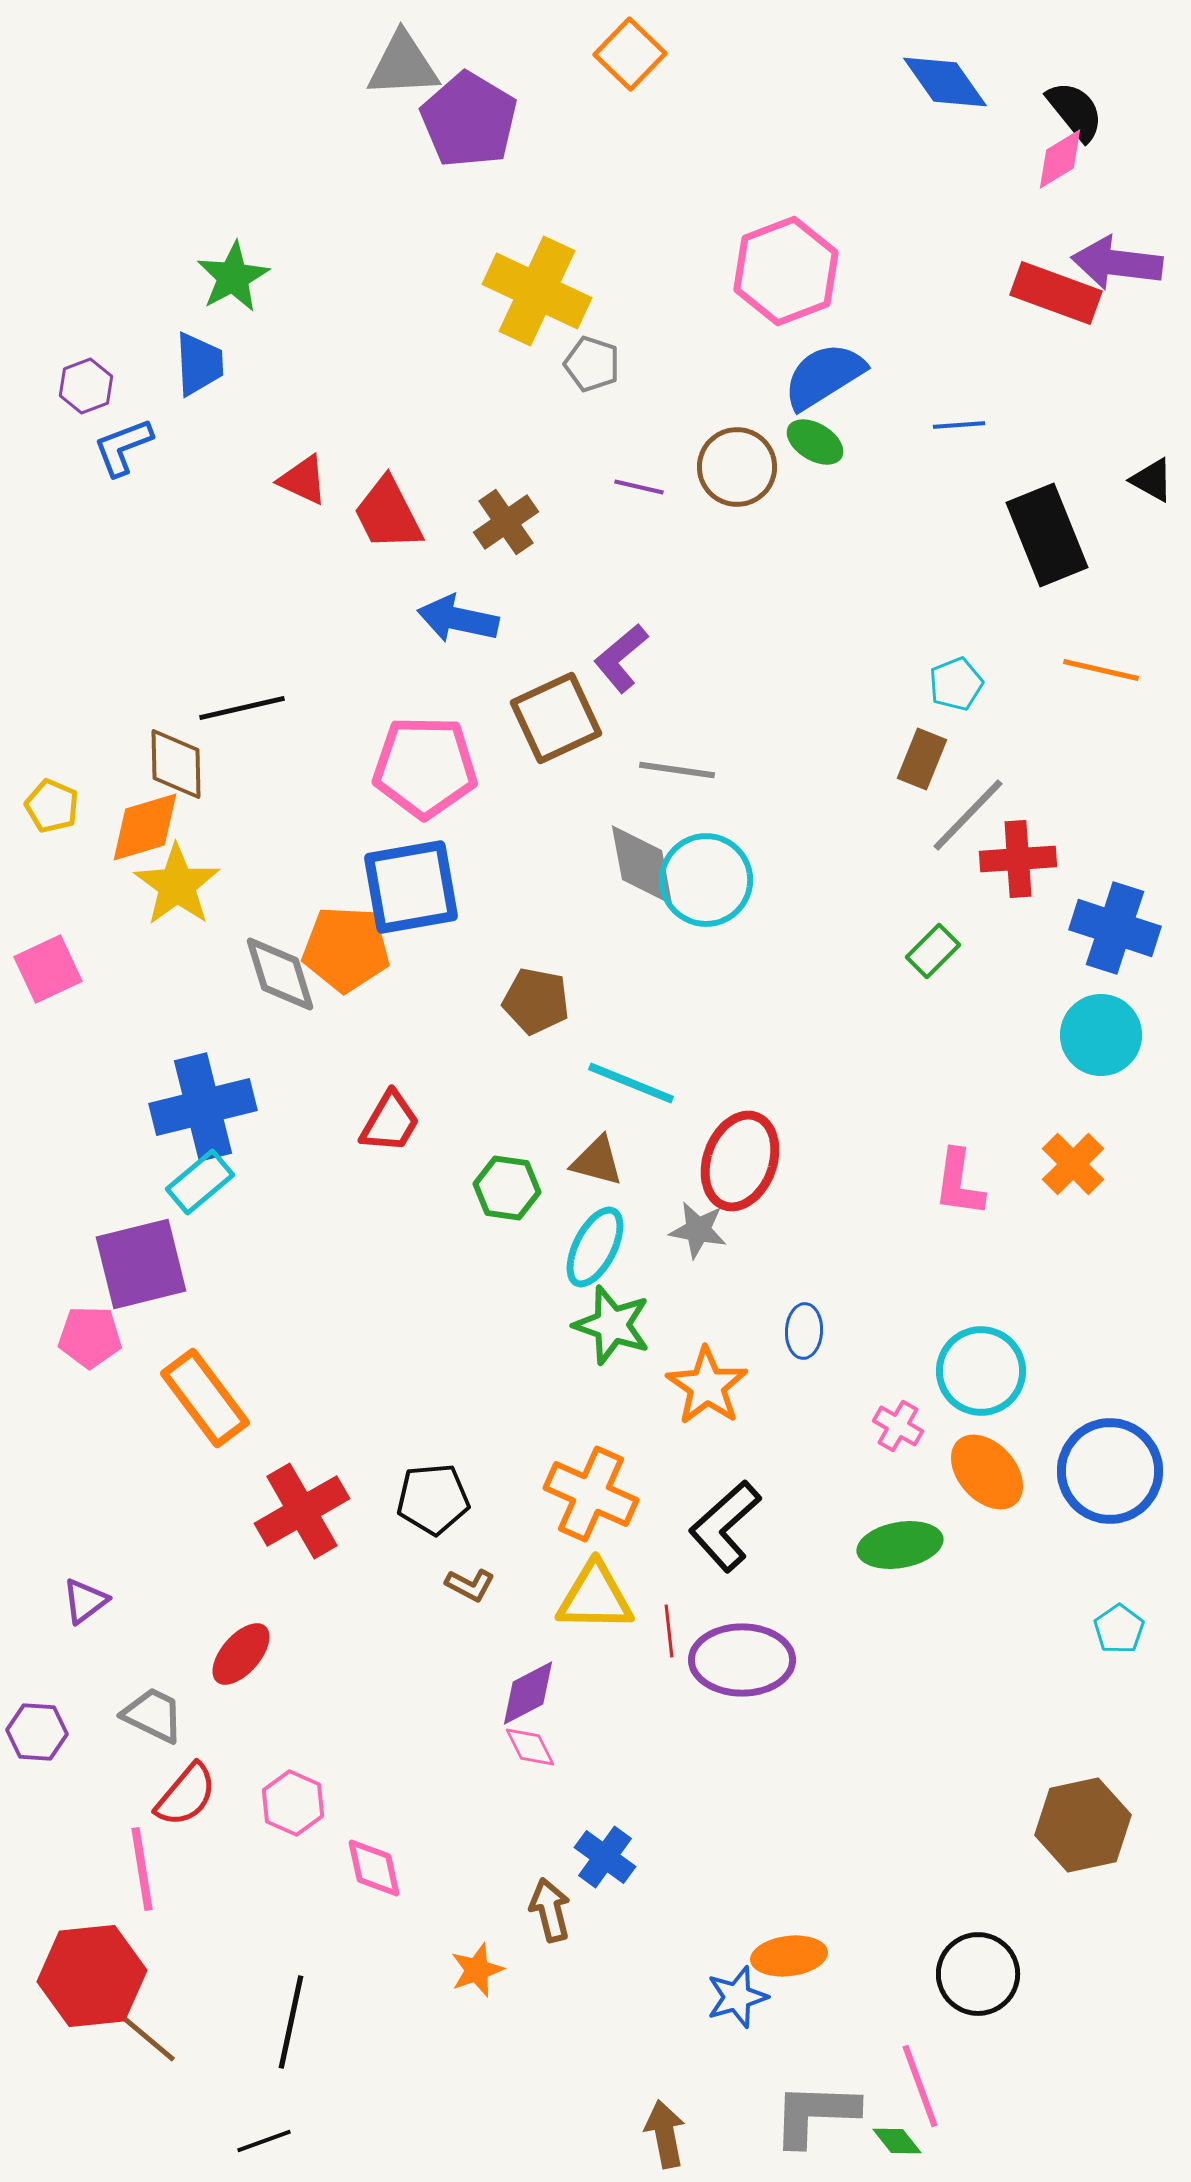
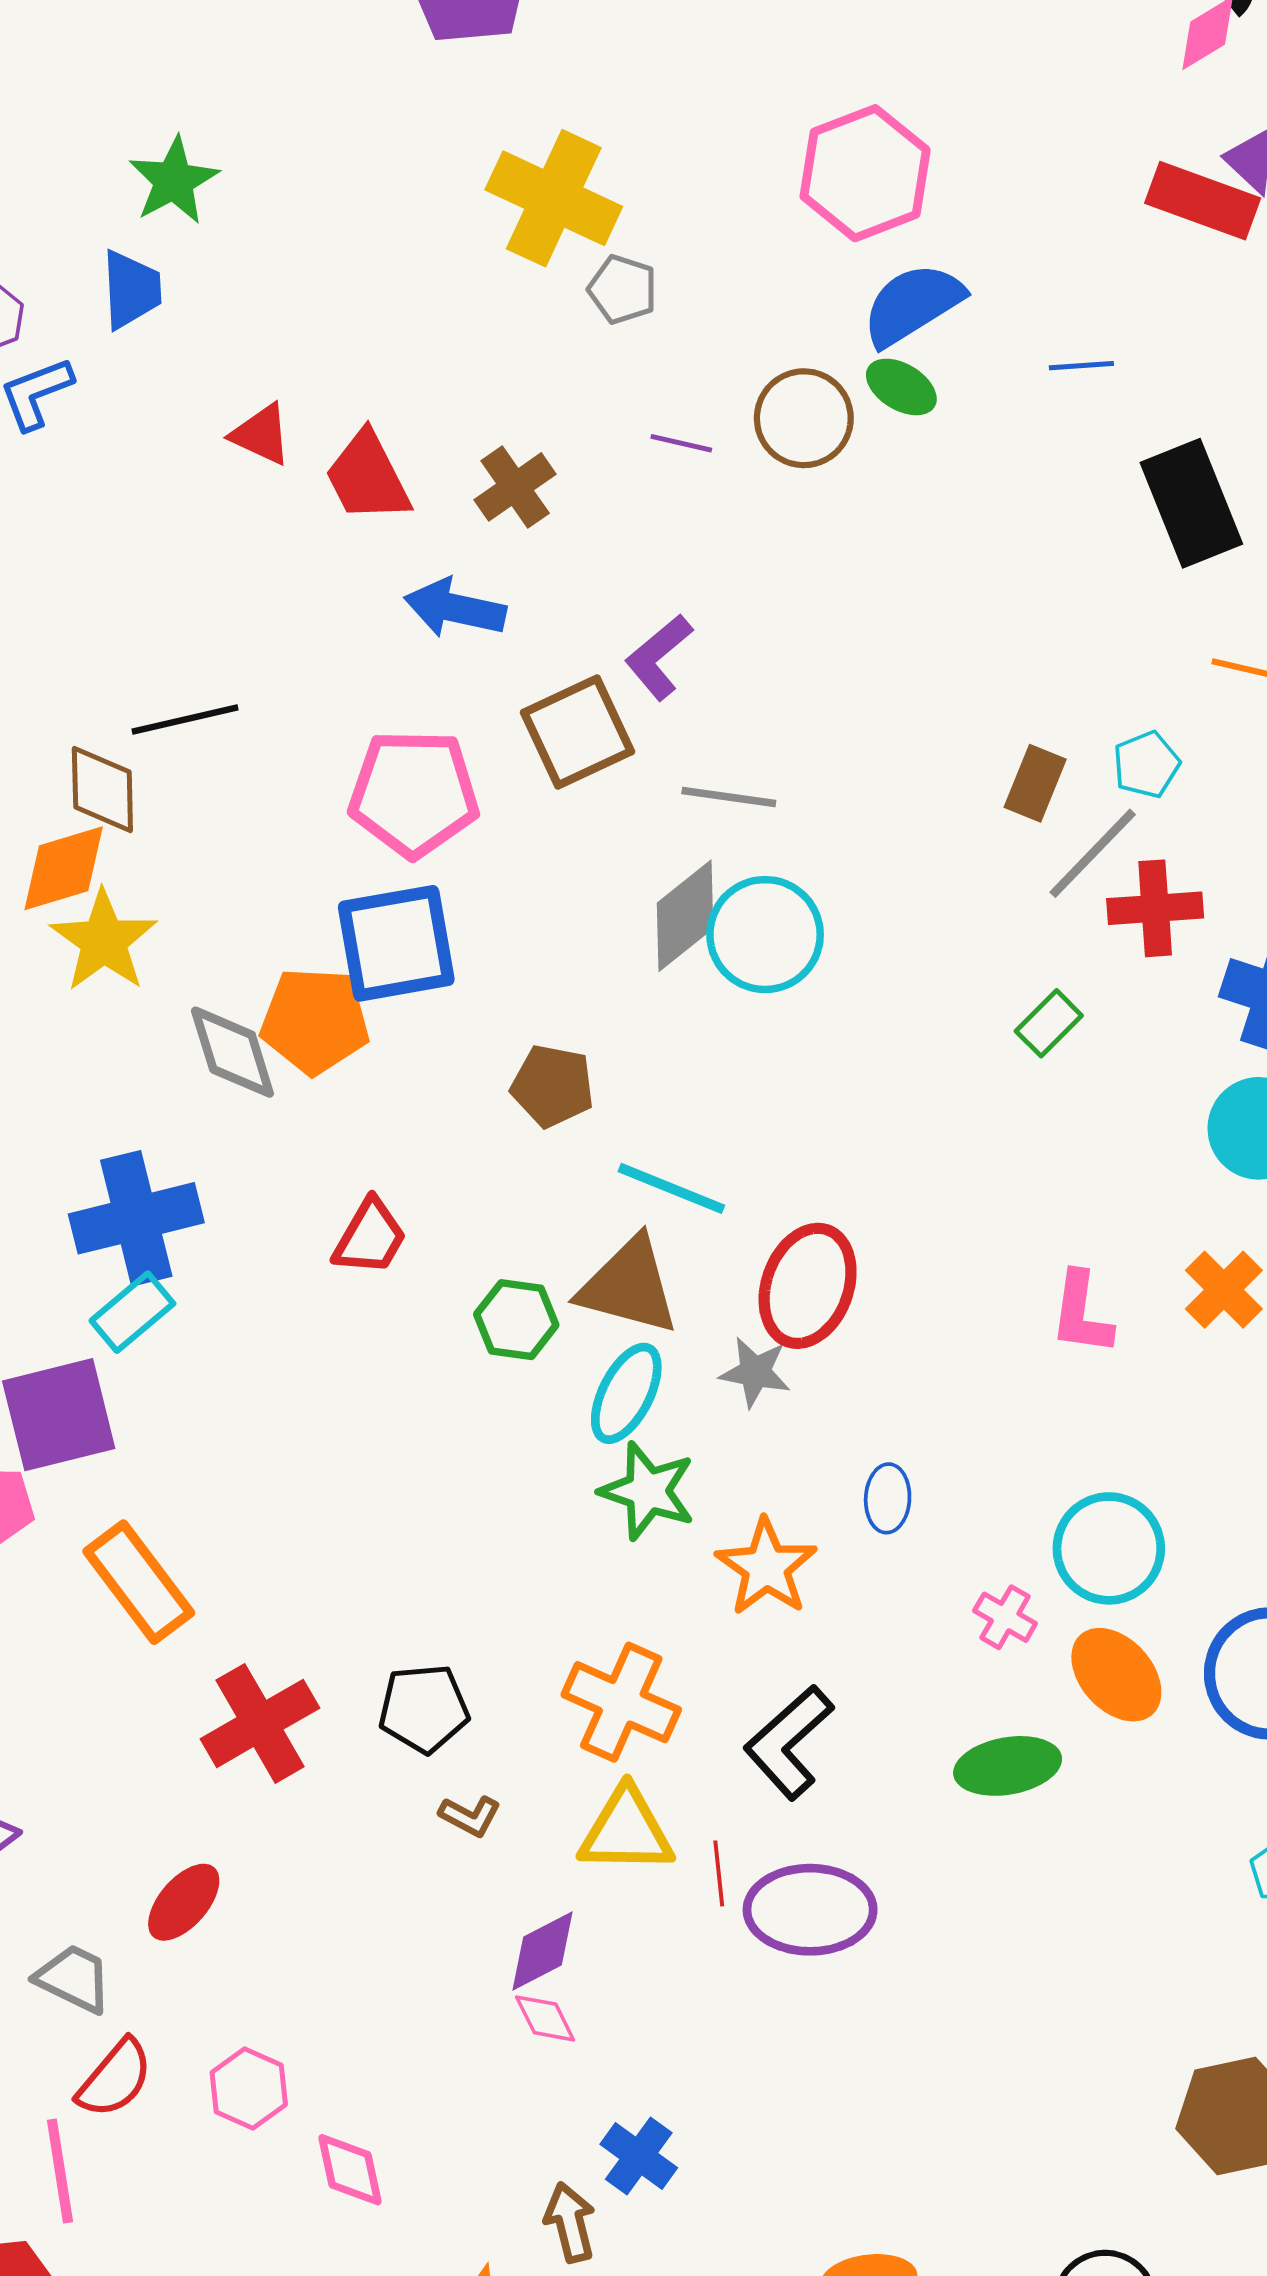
cyan pentagon: (956, 684) -> (1146, 765), moved
gray diamond: (642, 865) -> (685, 916), turned 62
brown triangle: (597, 1161) -> (629, 1286), size x1.6

